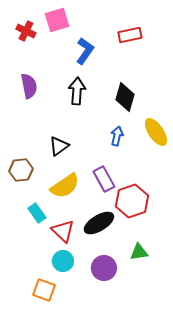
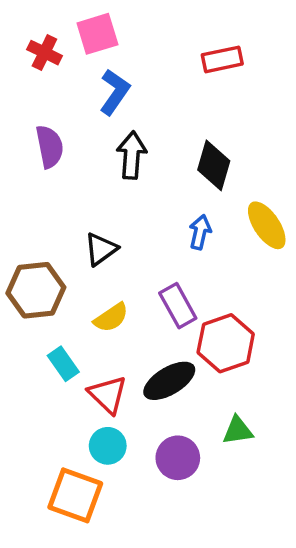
blue L-shape: (85, 51) -> (115, 92), moved
brown hexagon: (21, 170) -> (36, 290), size x1.4
yellow semicircle: (65, 186) -> (111, 318), size x0.7
orange square: (44, 290) -> (75, 495), size x1.4

